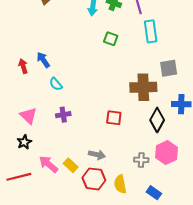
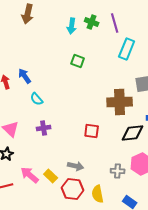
cyan rectangle: (151, 31) -> (127, 49), turned 30
green square: (111, 39) -> (78, 61), moved
black diamond: (157, 120) -> (133, 133), turned 55

